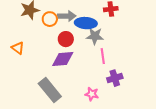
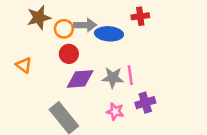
gray star: (95, 36) -> (113, 78), moved
red circle: (66, 39) -> (69, 54), moved
pink star: (92, 94) -> (115, 111), moved

